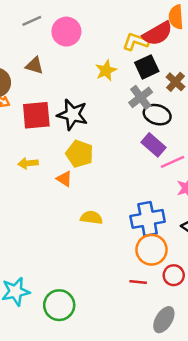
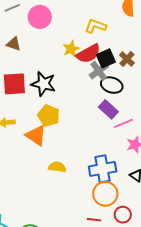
red semicircle: (158, 34) -> (88, 54), moved
black square: (147, 67) -> (106, 58), moved
orange triangle: (64, 179) -> (36, 135), size x1.6

